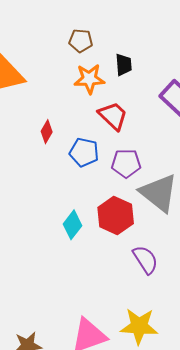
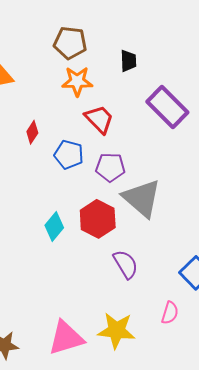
brown pentagon: (81, 41) -> (70, 43), size x1.4
black trapezoid: (124, 65) -> (128, 61), moved

